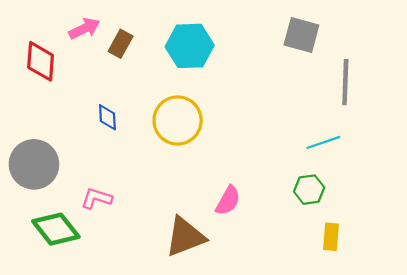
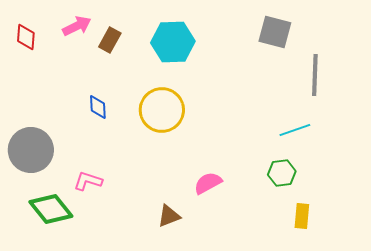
red diamond: (41, 61) -> (26, 37), moved, size x0.7
pink semicircle: (228, 201) -> (208, 183), turned -148
brown triangle: (185, 237) -> (169, 216), size x0.6

